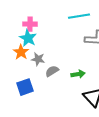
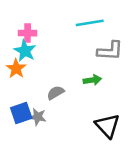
gray star: (38, 59) -> (38, 117), moved
green arrow: (78, 74) -> (92, 80), moved

